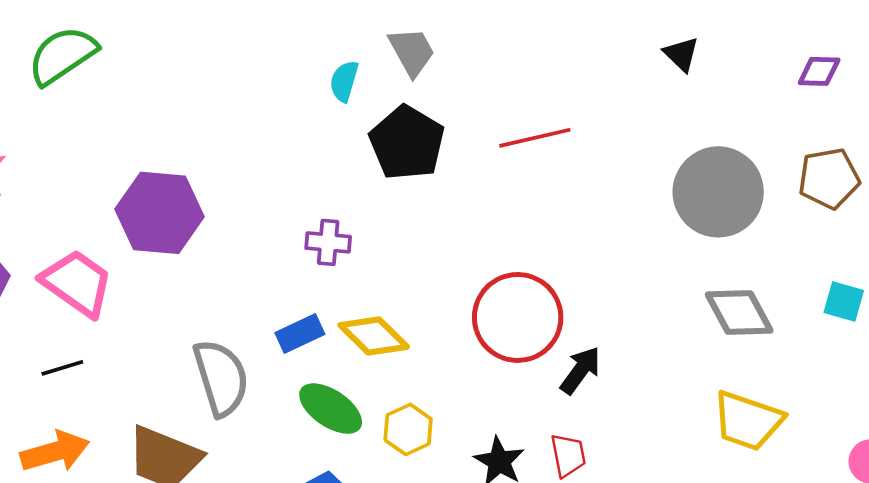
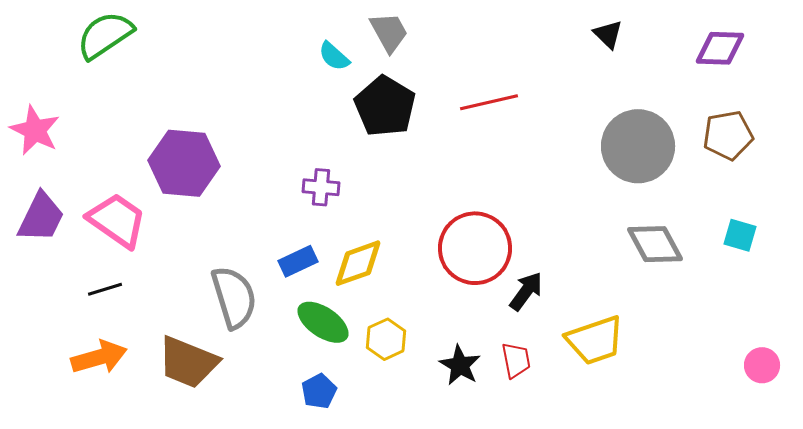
purple diamond: (819, 71) -> (720, 48), size x1.4
cyan semicircle: (344, 81) -> (334, 56), turned -64
yellow diamond: (374, 336) -> (358, 263), turned -64
yellow trapezoid: (748, 421) -> (595, 340), moved, turned -38

